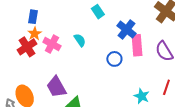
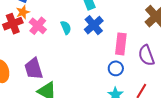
blue cross: (126, 30) -> (94, 25), moved
blue circle: (114, 59) -> (116, 68), moved

